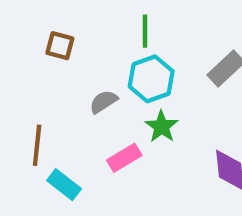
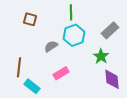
green star: (162, 127) -> (101, 56), moved

